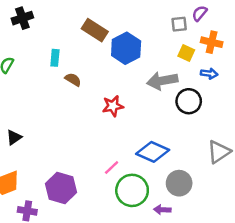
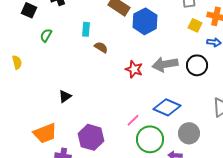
gray arrow: (162, 81) -> (165, 64), moved
red star: (113, 106) -> (134, 69), turned 30
black triangle: (14, 137) -> (65, 96), moved

